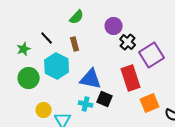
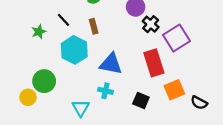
green circle: (29, 78) -> (44, 81), moved
black square: (105, 99) -> (141, 101), moved
yellow circle: (44, 110) -> (28, 97), moved

